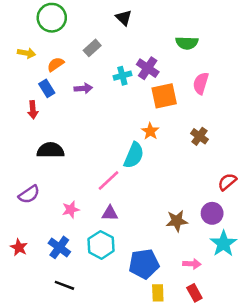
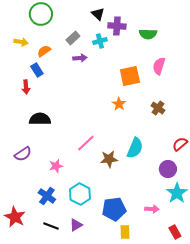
purple cross: (148, 68) -> (117, 26), moved, turned -30
cyan cross: (122, 76) -> (100, 41), moved
purple arrow: (83, 88) -> (80, 58), moved
cyan semicircle: (134, 155) -> (135, 148), moved
purple triangle: (110, 213) -> (76, 225), moved, turned -32
brown star: (177, 221) -> (109, 159), moved
red star: (19, 247) -> (15, 217), moved, size x1.5
red rectangle: (194, 293) -> (175, 232), moved

